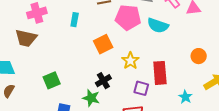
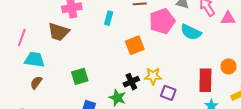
pink pentagon: (128, 17) -> (162, 21), turned -30
yellow star: (130, 61) -> (153, 76), moved, turned 30
red rectangle: (160, 73) -> (205, 80), moved

